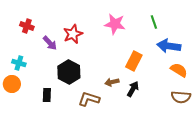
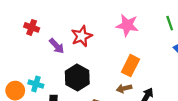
orange rectangle: (134, 61) -> (131, 66), moved
cyan cross: (19, 63) -> (36, 84), moved

